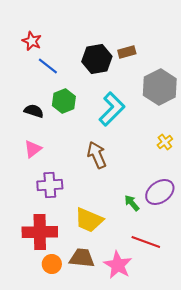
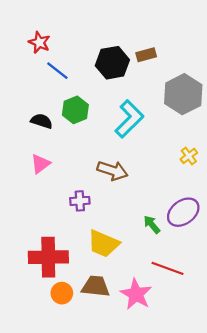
brown arrow: (97, 155) -> (112, 171), turned 132
purple cross: (50, 185) -> (80, 201), moved, size x0.7

